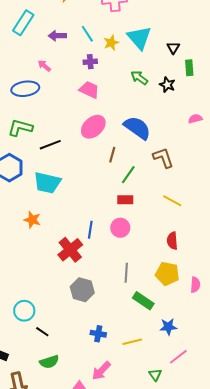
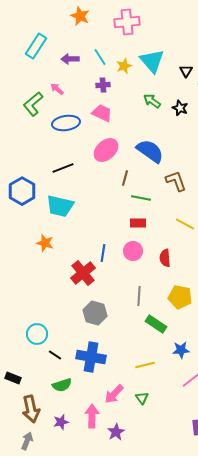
blue ellipse: (25, 89) -> (66, 123), moved
green L-shape: (20, 128) -> (33, 104), moved, turned -55
green line: (128, 175) -> (141, 198), turned 66
red semicircle: (172, 241) -> (165, 258), moved
blue cross: (98, 334) -> (91, 357), moved, size x1.8
green triangle: (155, 375) -> (142, 398), moved

